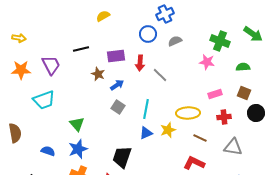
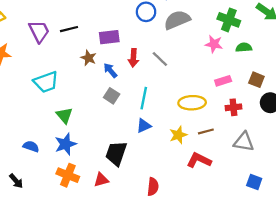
gray semicircle: (175, 41) -> (177, 20), size x1.6
red arrow: (140, 63) -> (133, 58), moved
purple trapezoid: (51, 65) -> (39, 31), moved
green semicircle: (243, 67) -> (244, 47), moved
blue arrow: (117, 85) -> (110, 71), turned -96
cyan trapezoid: (44, 100) -> (46, 82), moved
yellow star: (168, 130) -> (178, 135), moved
brown line: (200, 138) -> (206, 131), turned -40

